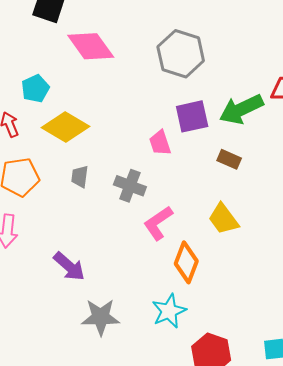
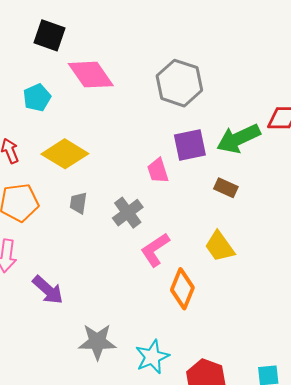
cyan pentagon: (35, 89) -> (37, 98), moved
gray cross: (130, 186) -> (128, 213), turned 32
purple arrow: (69, 266) -> (48, 290), moved
cyan star: (169, 311) -> (152, 357), moved

